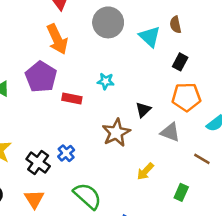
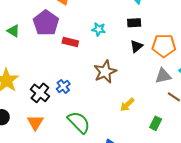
black rectangle: (180, 62) -> (134, 23), moved, turned 56
black triangle: (143, 110) -> (136, 46), moved
gray triangle: (170, 132) -> (163, 76), moved, turned -36

